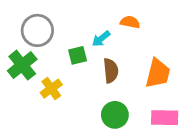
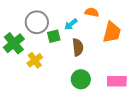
gray circle: (37, 30) -> (37, 22), moved
orange trapezoid: (158, 73) -> (112, 32), moved

